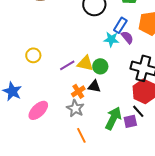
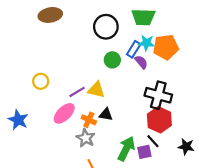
cyan star: (111, 39) -> (147, 43), moved
green circle: (100, 66) -> (112, 60), moved
orange cross: (78, 91) -> (89, 120), turned -32
pink ellipse: (38, 110) -> (64, 113), moved

